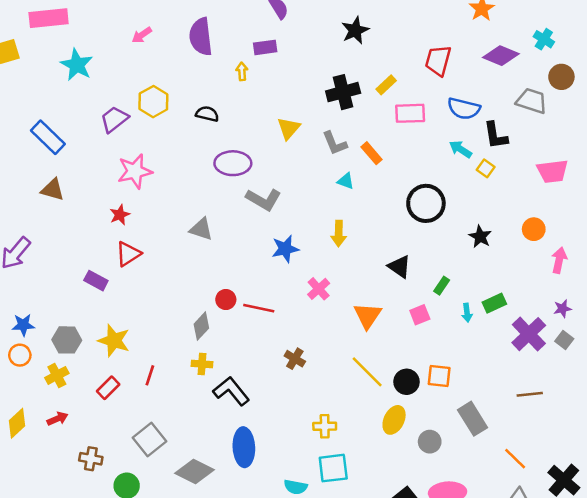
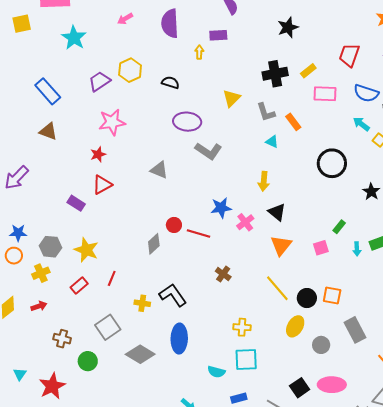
blue star: (285, 249) -> (221, 208), moved
black triangle: (399, 267) -> (277, 212), moved
yellow cross: (202, 364) -> (142, 303), moved

